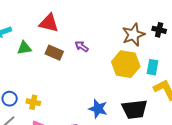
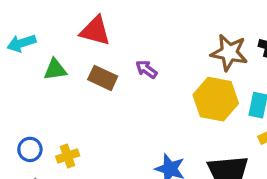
brown star: (133, 35) -> (229, 53), turned 30
yellow cross: (33, 102) -> (68, 156), turned -32

